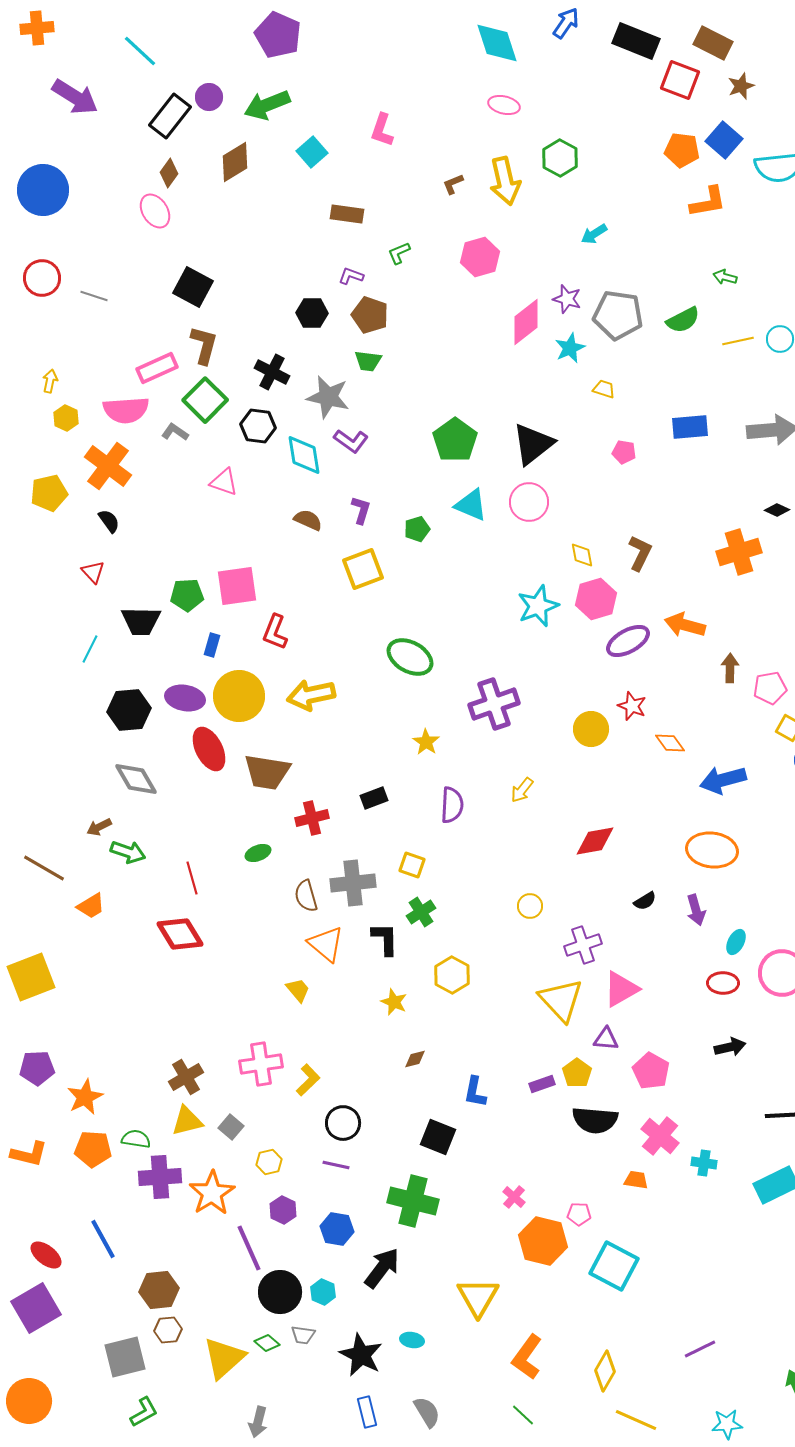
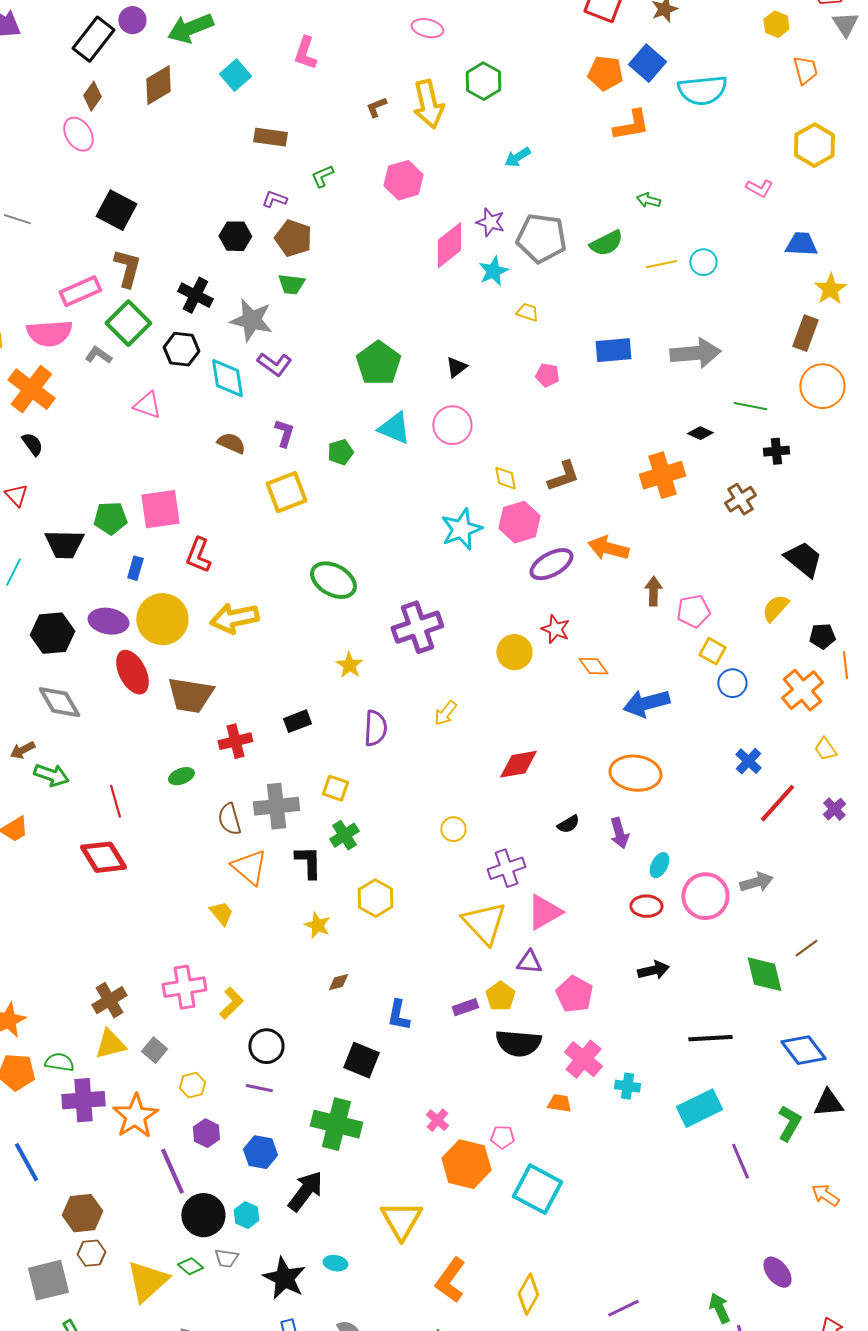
black triangle: (533, 444) -> (456, 367), size x0.5
brown L-shape: (640, 553) -> (563, 476), turned 45
purple line: (700, 1349) -> (623, 1308), moved

